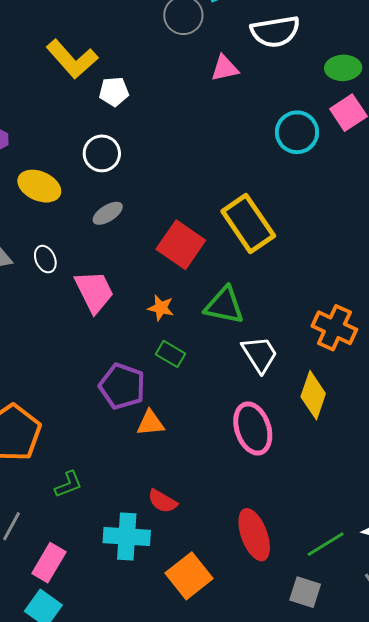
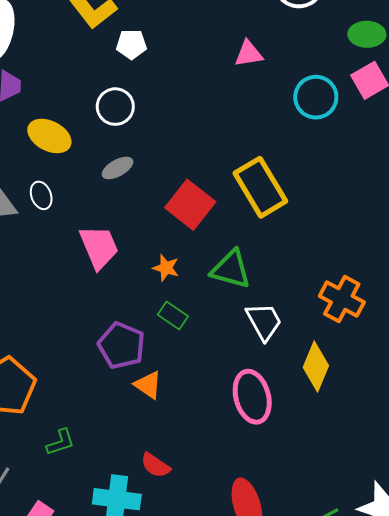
pink triangle: (225, 68) -> (249, 54), moved
white ellipse: (45, 259) -> (41, 195), moved
orange triangle: (151, 423) -> (148, 385), turned 36

